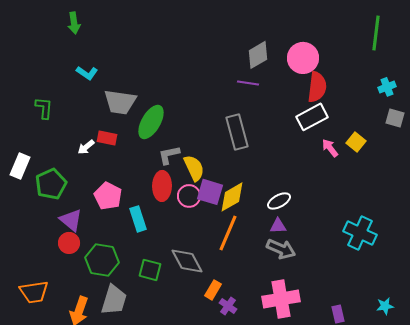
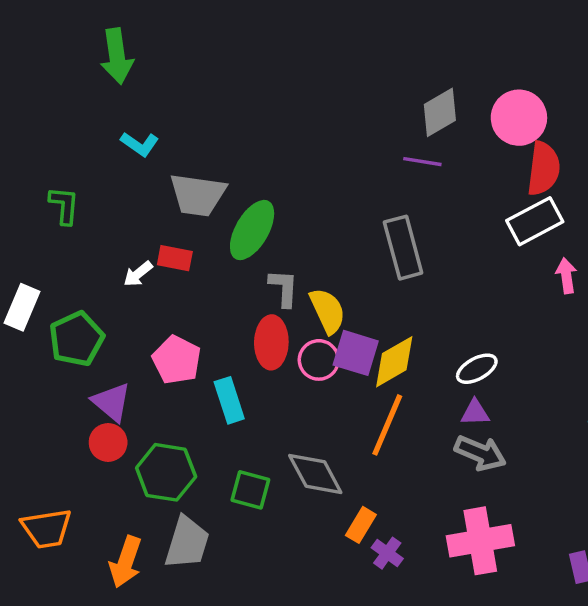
green arrow: (74, 23) -> (117, 56), size x1.4
pink arrow: (330, 148) -> (566, 276), turned 30
gray L-shape: (169, 155) -> (284, 288), turned 105

